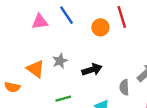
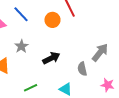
gray star: (60, 61) -> (21, 46), moved

